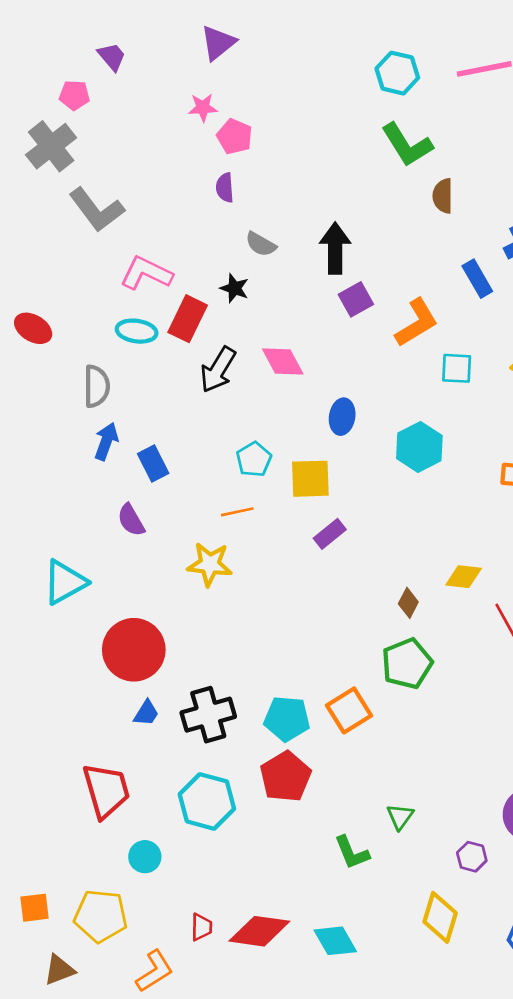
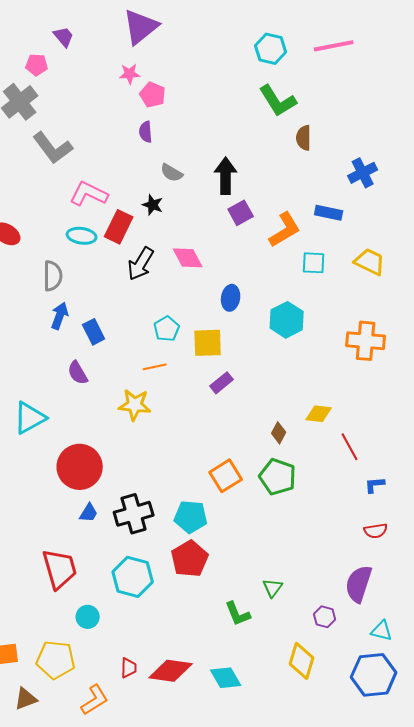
purple triangle: (218, 43) -> (141, 27), size x1.4
blue rectangle: (477, 279) -> (329, 213), moved, turned -48
green pentagon: (407, 664) -> (278, 477), turned -30
orange square: (349, 710) -> (226, 476), moved

